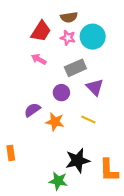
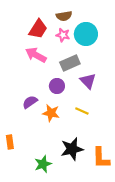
pink arrow: (39, 59) -> (36, 55), size x1.5
green star: (58, 181) -> (43, 164), moved, turned -30

